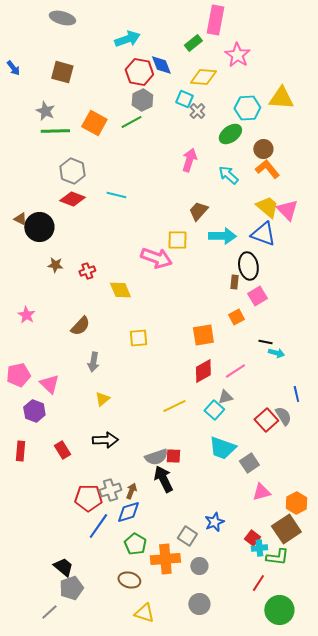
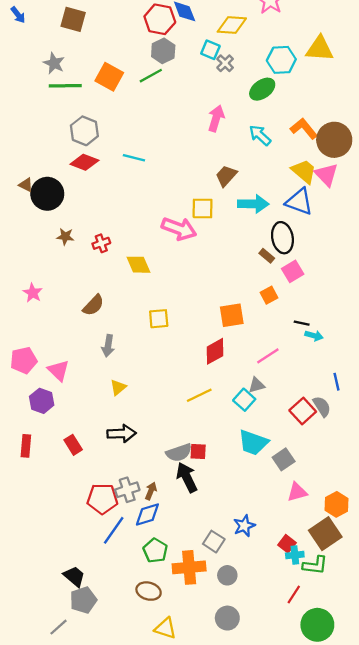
brown circle: (263, 149) -> (334, 140), moved, size x1.6
brown rectangle: (234, 282) -> (267, 256), turned -56
red diamond: (203, 371) -> (215, 351), moved

